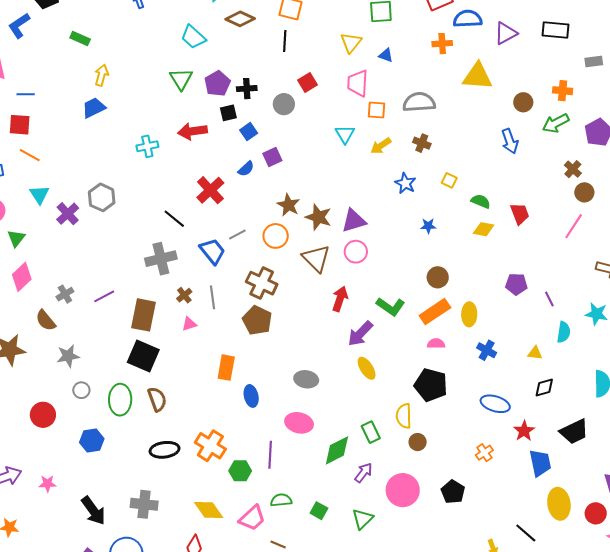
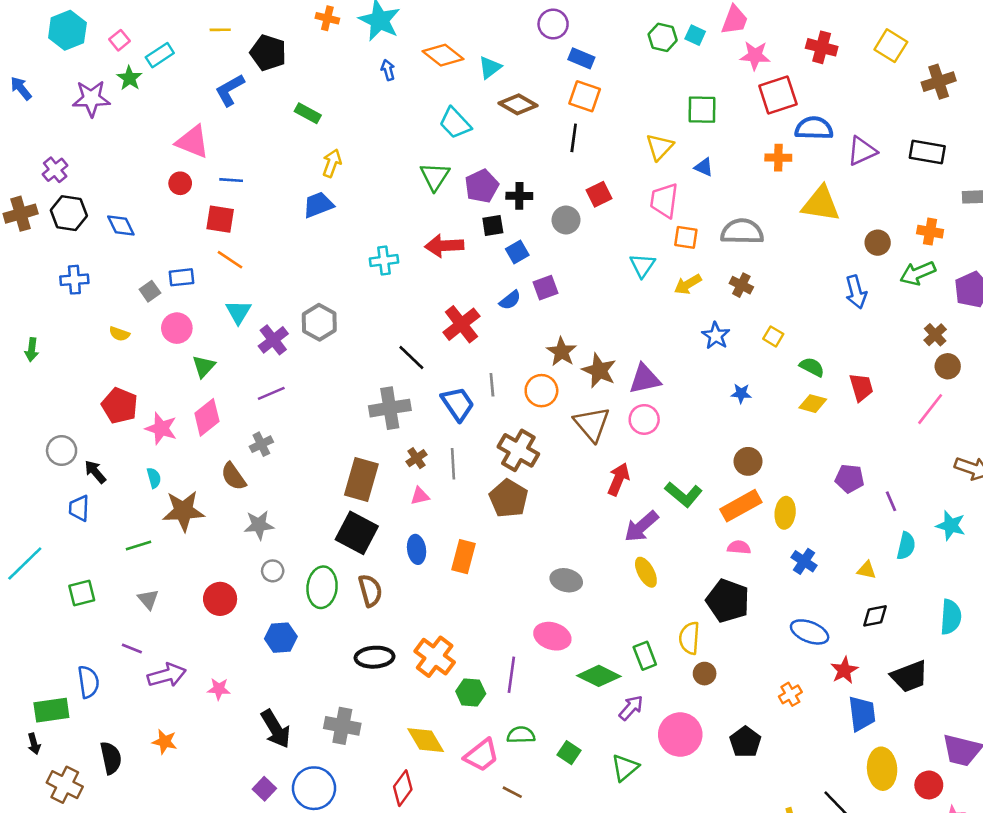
gray line: (237, 235) -> (492, 385), turned -72
purple line: (104, 296) -> (271, 393), moved
blue ellipse: (251, 396) -> (417, 549), moved
green diamond: (337, 450) -> (599, 676), turned 48

